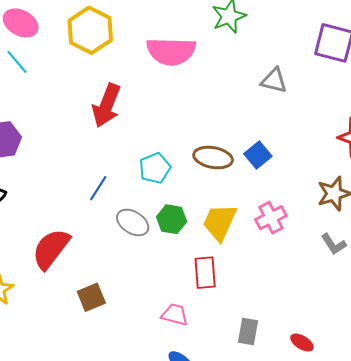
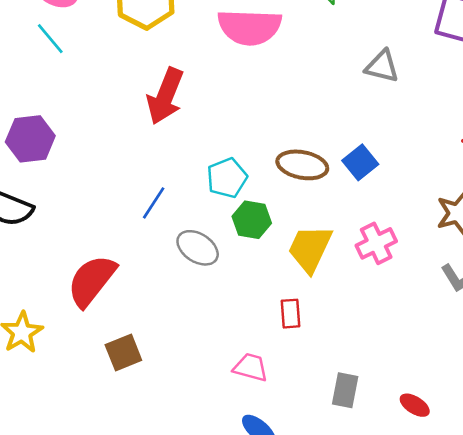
green hexagon: (172, 219) -> (252, 220), moved
red rectangle: (205, 273) -> (291, 314), size x0.7
brown square: (91, 297) -> (123, 352), moved

